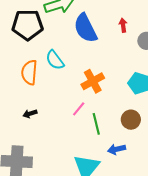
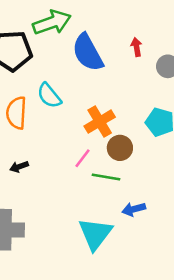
brown circle: (131, 120) -> (120, 148), moved
green line: (96, 124) -> (106, 177), turned -65

